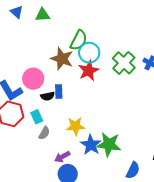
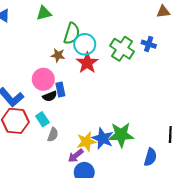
green triangle: (43, 15) -> (44, 13), moved
brown star: (62, 59) -> (58, 55), size x0.6
pink circle: (33, 79) -> (43, 79), moved
yellow star: (75, 126) -> (86, 142), moved

